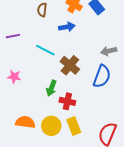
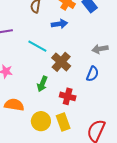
blue semicircle: (102, 76) -> (92, 74), size x0.7
red cross: (67, 101) -> (68, 96), moved
orange semicircle: (25, 122) -> (14, 105), moved

